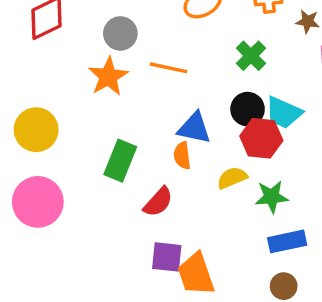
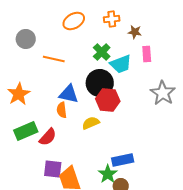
orange star: (108, 76) -> (19, 94), moved
black circle: (248, 109) -> (100, 83), size x1.4
cyan trapezoid: (284, 113) -> (121, 64), moved, turned -45
green rectangle: (120, 161) -> (26, 131), moved, turned 45
green star: (272, 197) -> (108, 174), moved, turned -30

